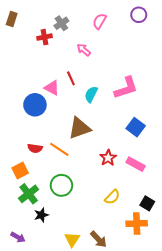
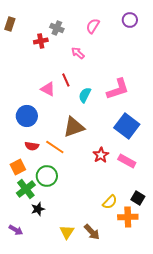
gray cross: (61, 23) -> (57, 28), turned -32
blue circle: (35, 105) -> (27, 116), moved
blue square: (136, 127) -> (127, 126), size x1.4
green circle: (61, 185) -> (47, 176), moved
yellow semicircle: (112, 197) -> (110, 202), moved

